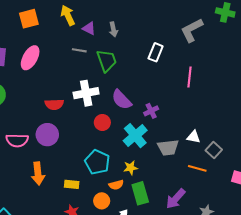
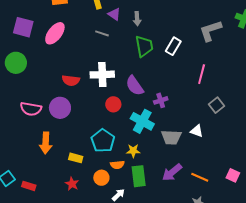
green trapezoid: (107, 61) -> (144, 46), moved
cyan cross: (135, 136) -> (142, 121), turned -30
gray square: (214, 150) -> (217, 105), moved
orange line: (197, 168) -> (200, 177), moved
purple arrow: (176, 199) -> (172, 172), moved

